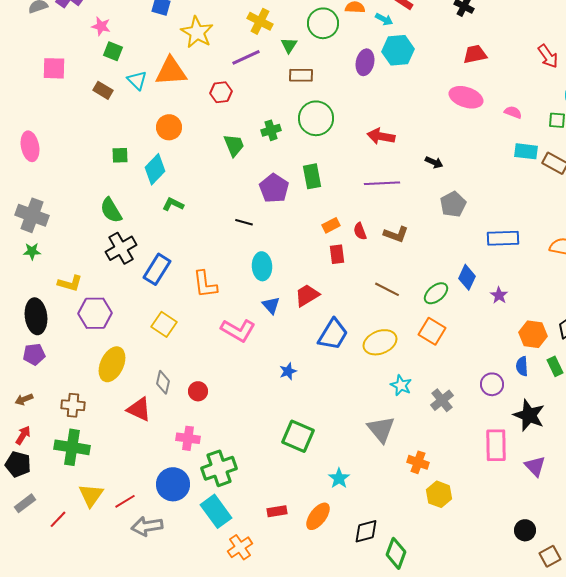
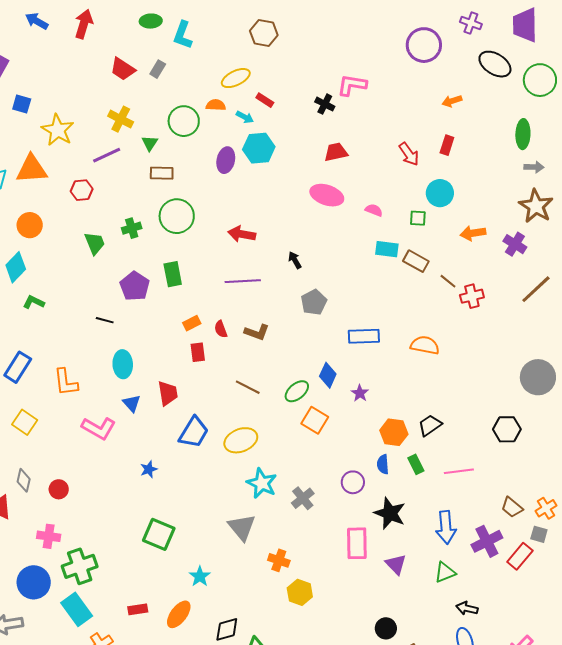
black arrow: (434, 162) -> (295, 260), turned -144
red trapezoid: (307, 295) -> (168, 393), turned 112
orange square: (432, 331) -> (315, 420), moved
cyan star: (401, 385) -> (262, 483), size x1.4

